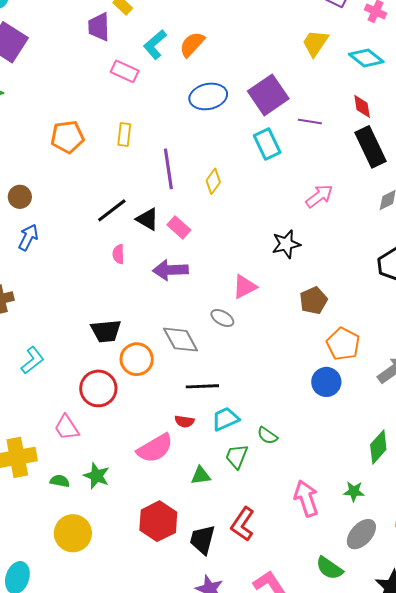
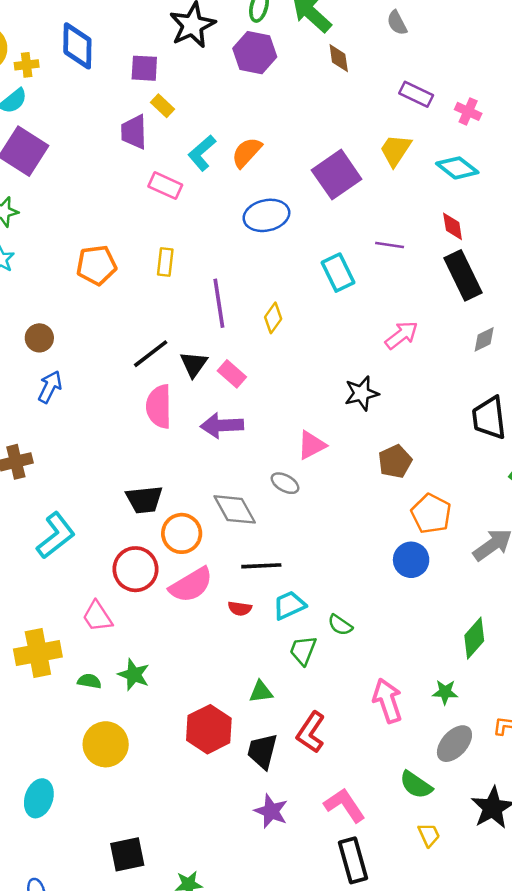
purple square: (268, 95) -> (337, 175), moved
black triangle: (147, 219) -> (194, 364), turned 35
pink semicircle: (118, 254) -> (159, 406), size x1.8
cyan L-shape: (33, 360) -> (56, 536), size x1.4
pink semicircle: (155, 448) -> (191, 585), moved
green triangle: (201, 476) -> (261, 692), moved

